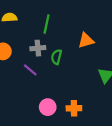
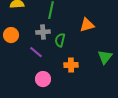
pink circle: (48, 107) -> (43, 79), moved
orange cross: (74, 108) -> (71, 65), moved

